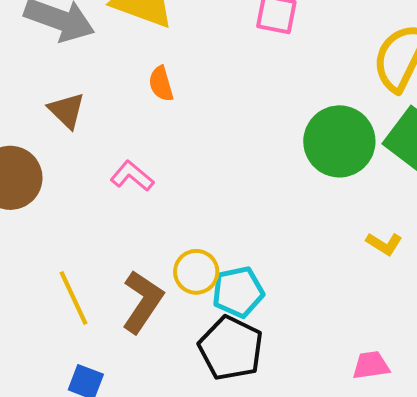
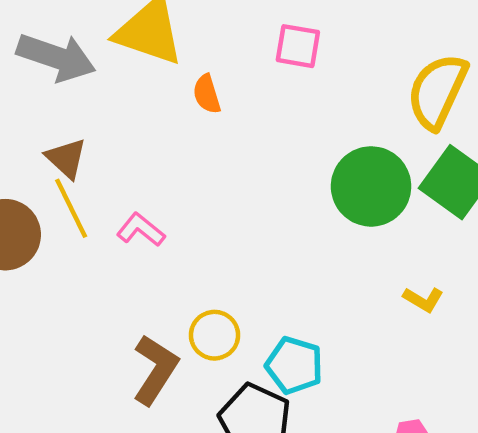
orange semicircle: (161, 84) -> (207, 94), moved
cyan pentagon: (238, 292) -> (294, 365), moved, turned 30
yellow line: (73, 298) -> (71, 208), moved

